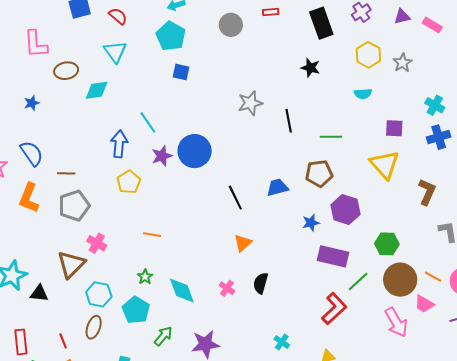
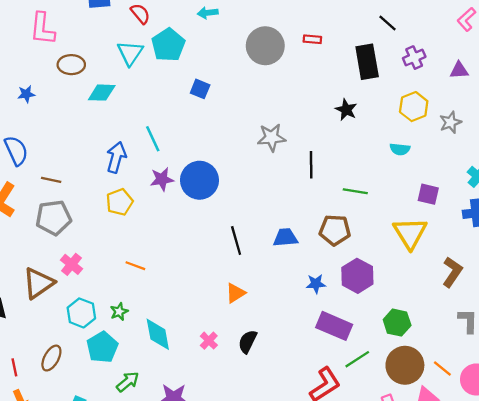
gray circle: (231, 25) -> (265, 46), size x1.4
cyan pentagon: (171, 36) -> (168, 45), moved
cyan hexagon: (99, 294) -> (81, 313), moved

